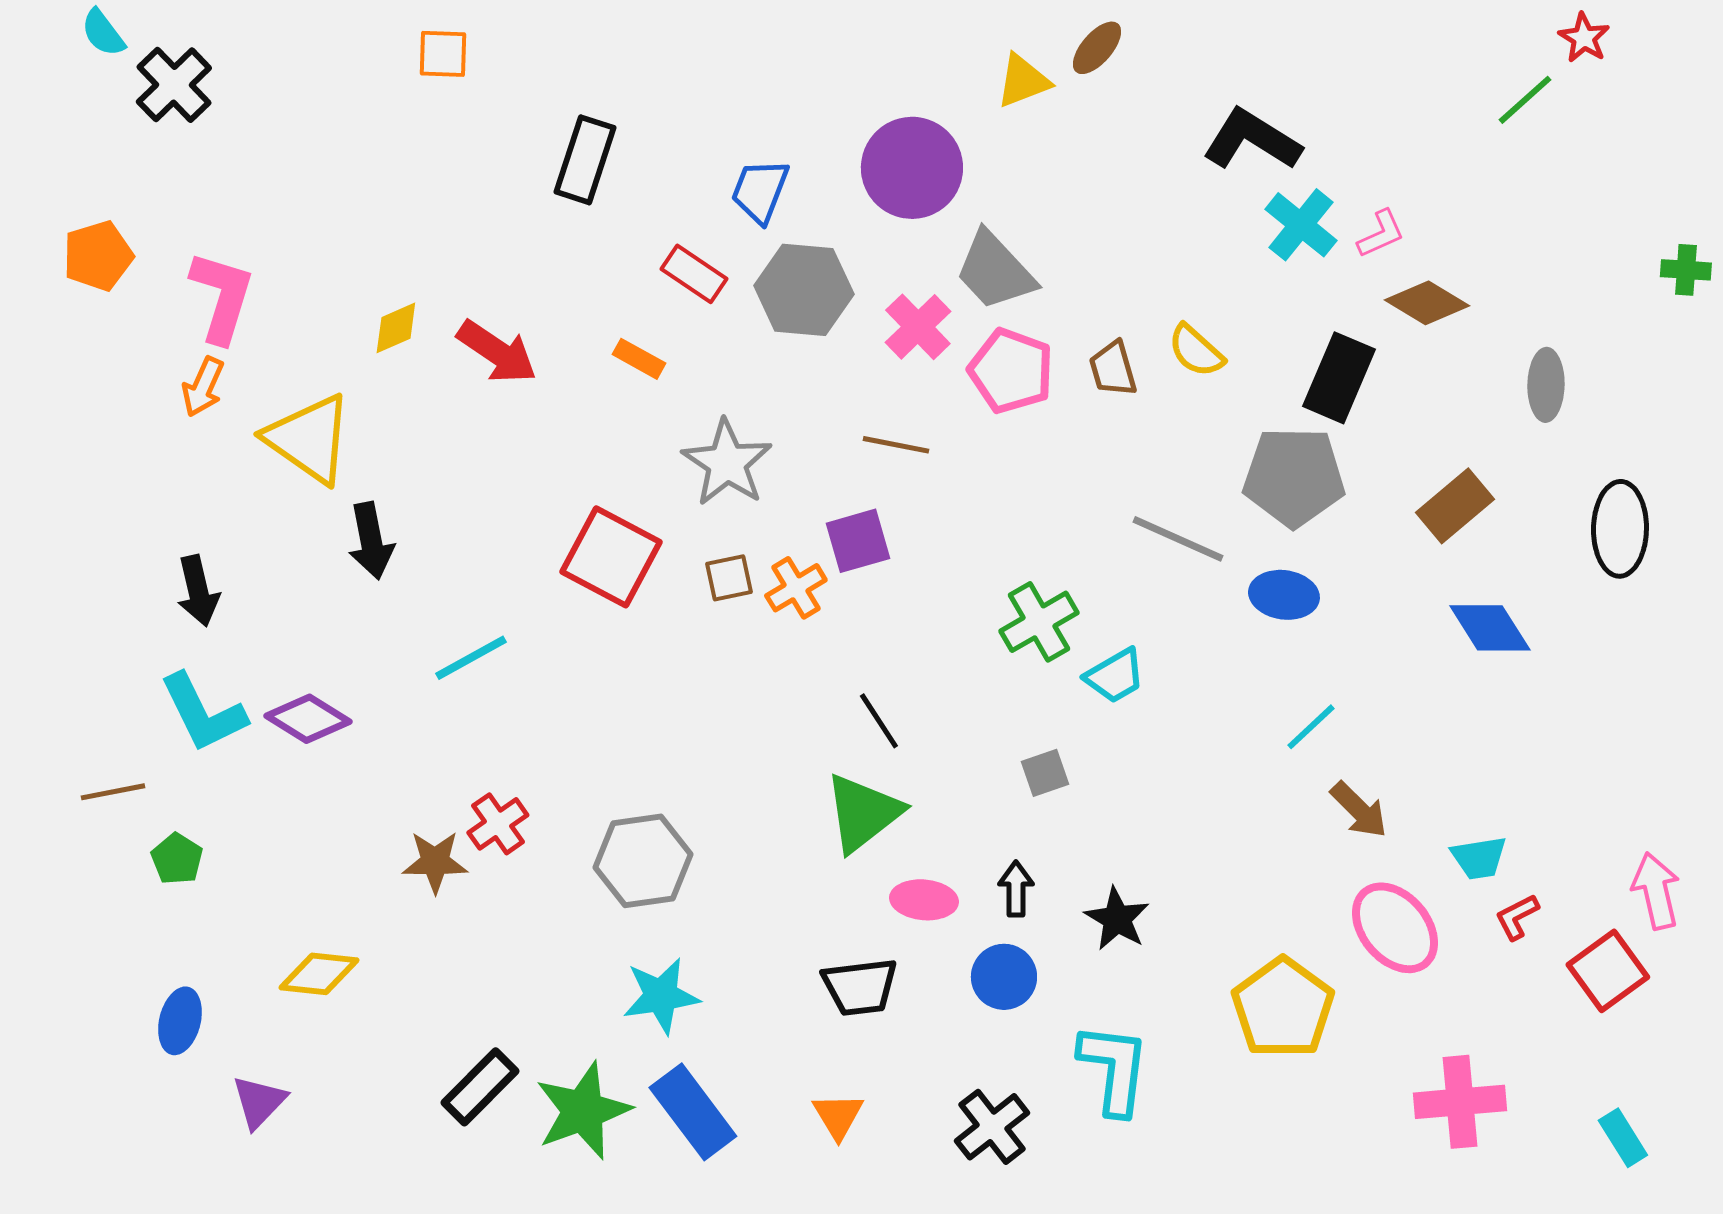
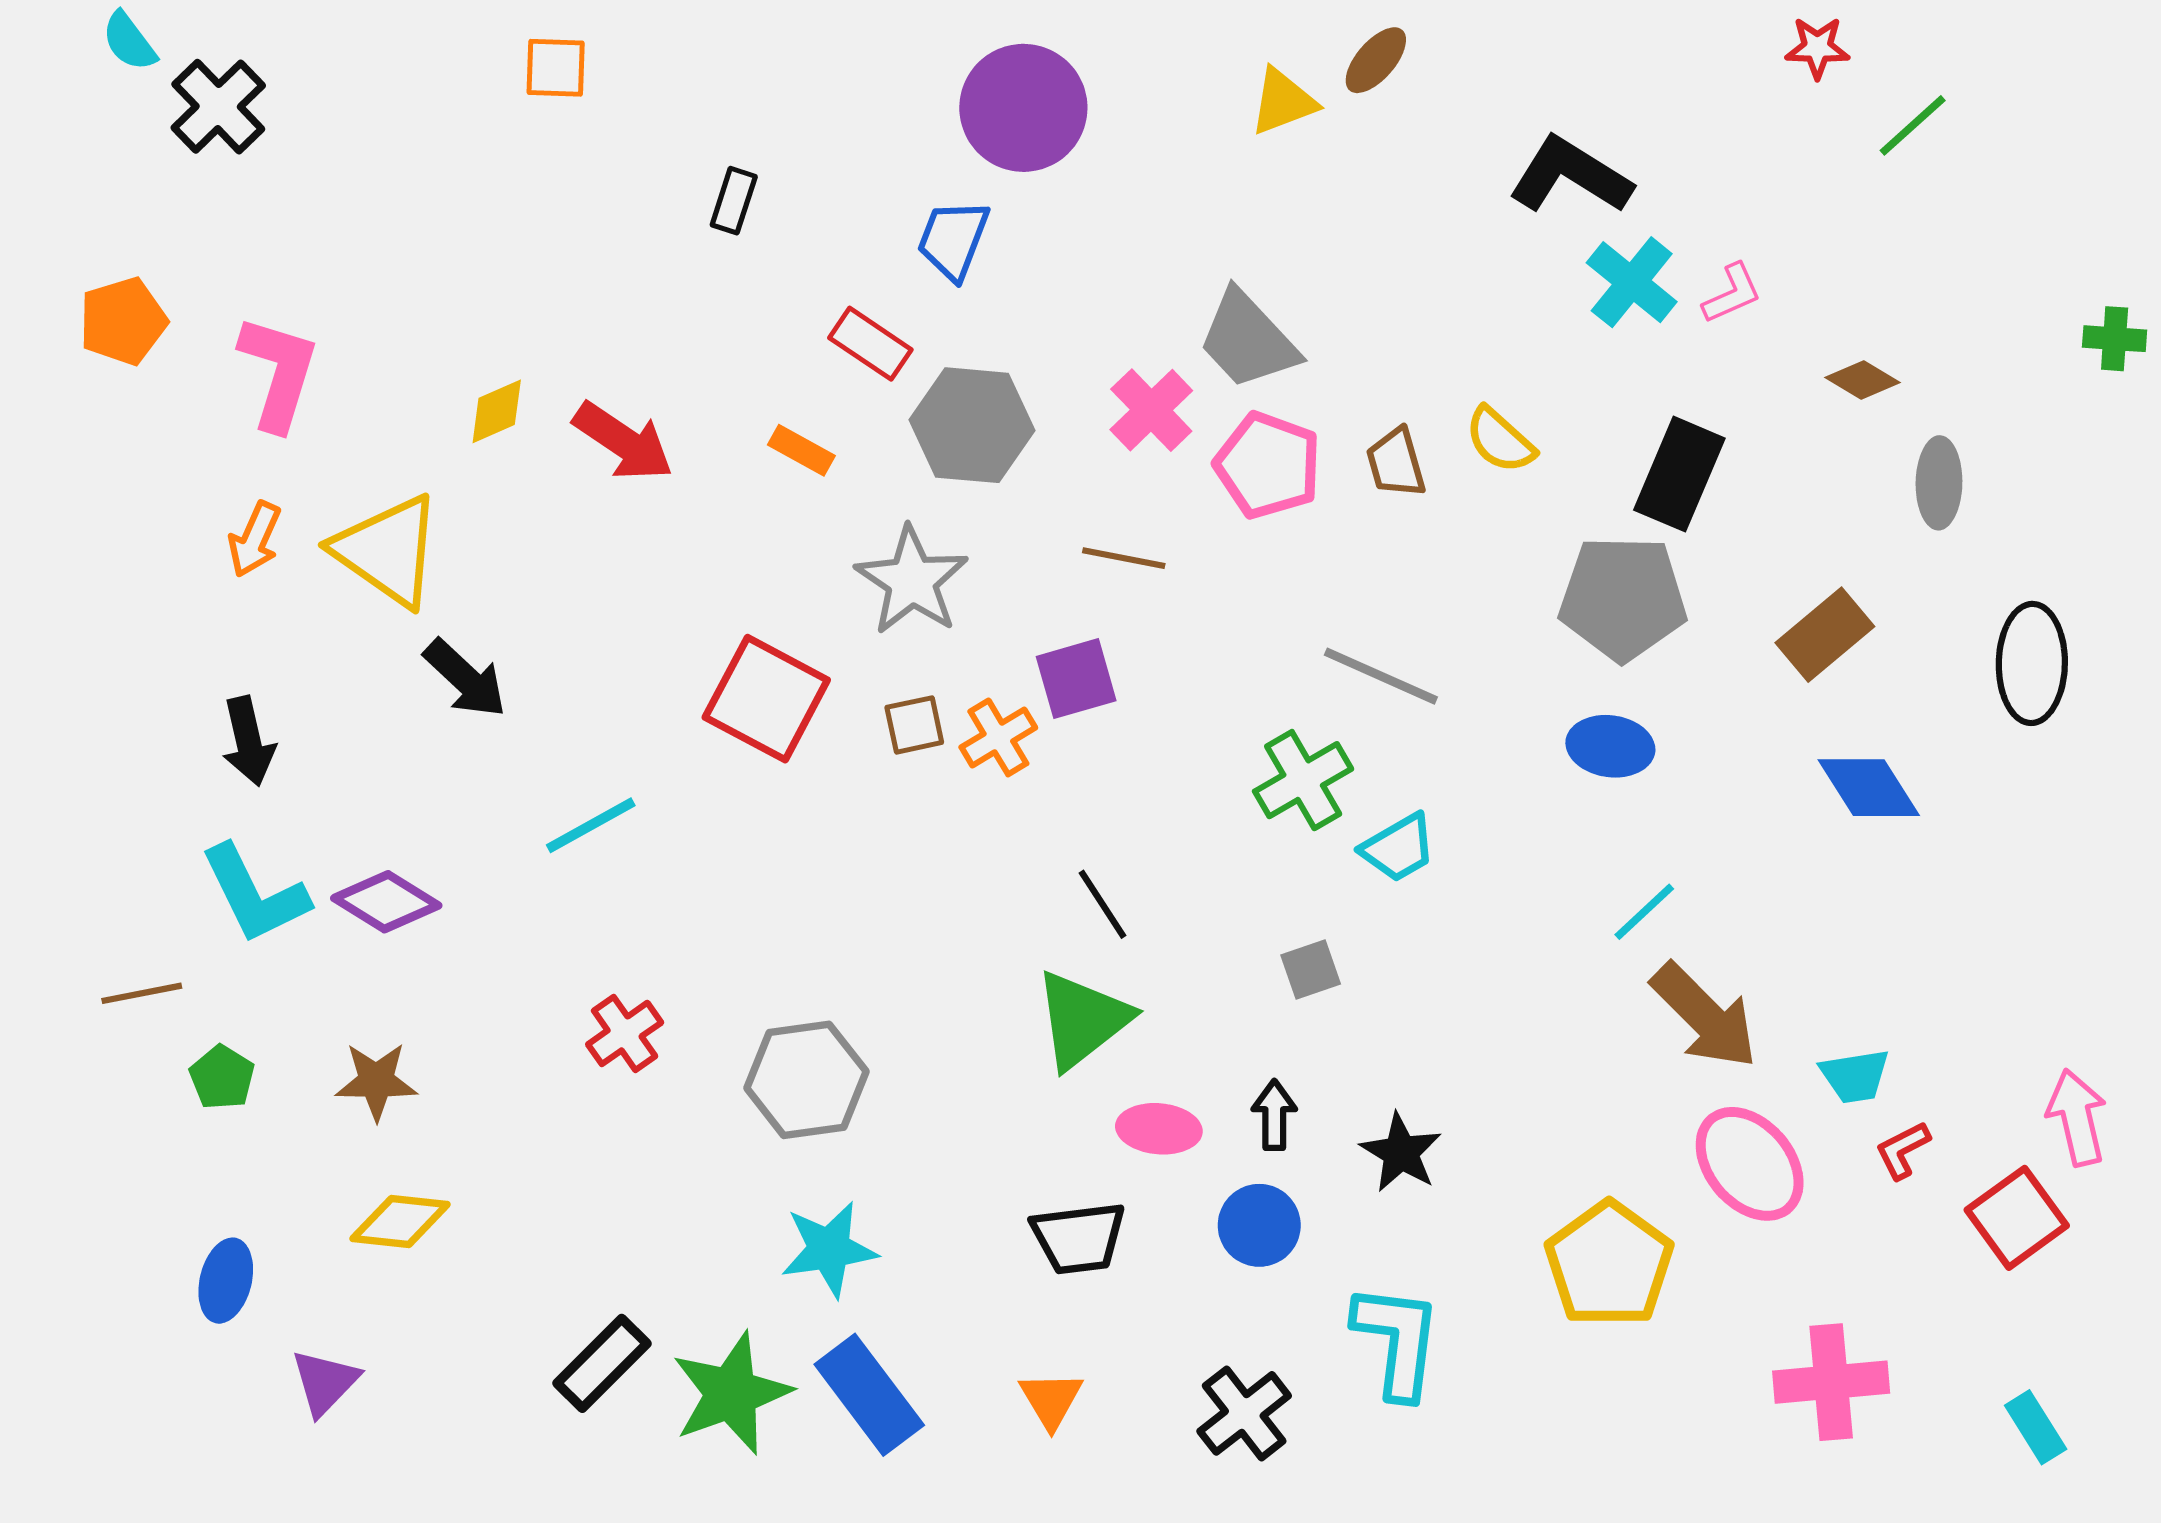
red star: (1584, 38) -> (1817, 48), moved, turned -30
black rectangle: (585, 160) -> (734, 201), size x0.6
purple circle: (912, 168) -> (1023, 108), moved
gray hexagon: (804, 290) -> (972, 425), moved
brown diamond: (1427, 303) -> (1862, 380), moved, size x0.7
orange arrow: (203, 387) -> (255, 539), moved
gray line: (1178, 539) -> (1381, 676), moved
black arrow: (371, 541) -> (465, 679), turned -36
brown arrow: (1359, 810) -> (1704, 1016), size x1.5
brown star: (435, 862) -> (376, 1081), moved

